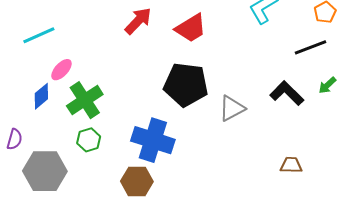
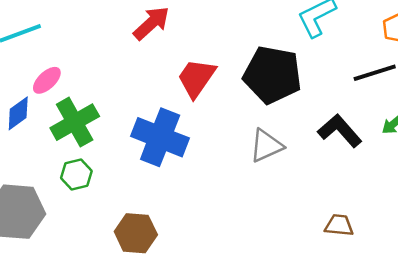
red trapezoid: (191, 28) -> (196, 78), moved, turned 152
black pentagon: (186, 85) -> (272, 75), moved
blue cross: (153, 140) -> (160, 137), moved

